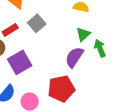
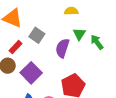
purple semicircle: (74, 57) -> (62, 48), moved

